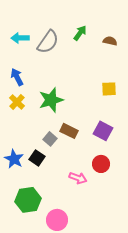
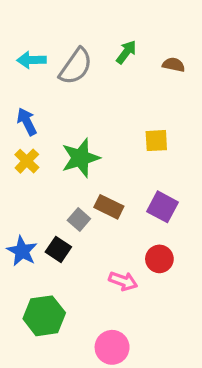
yellow square: (109, 89) -> (156, 141), moved
pink circle: (57, 220) -> (112, 347), moved

